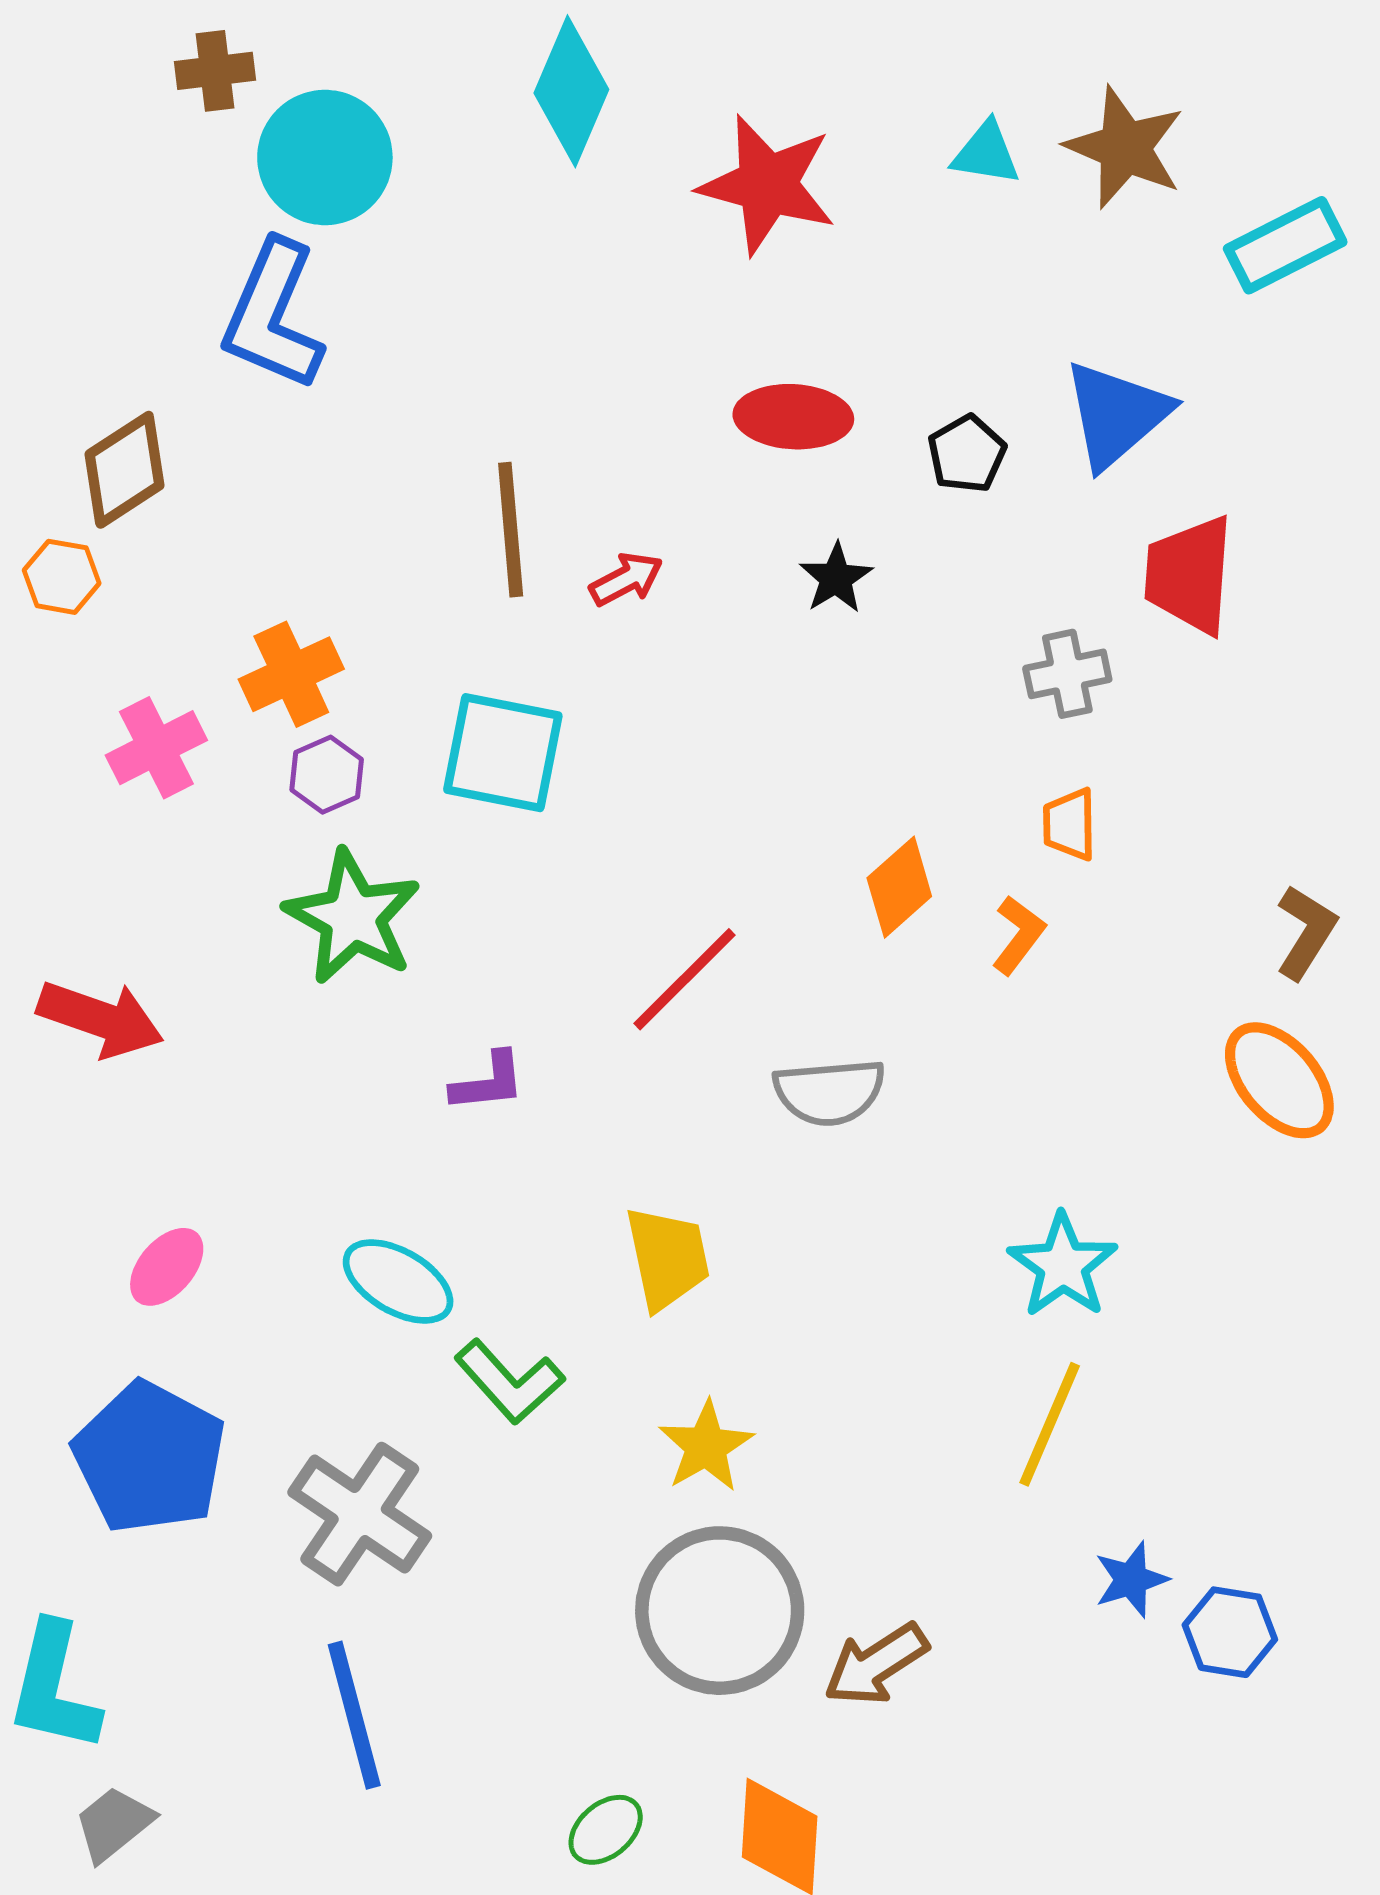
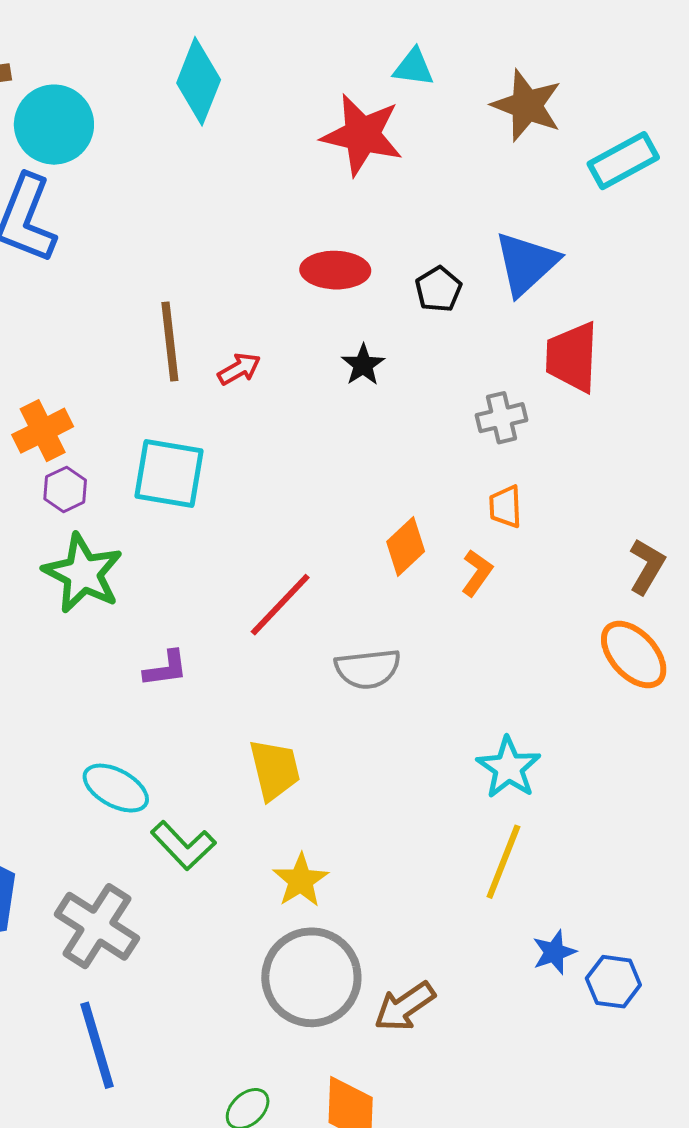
cyan triangle: (986, 153) -> (413, 67), moved
red star: (767, 185) -> (362, 135), moved

